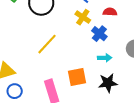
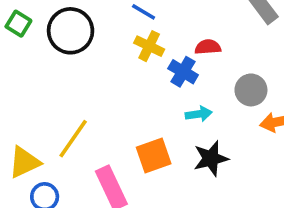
red semicircle: (110, 12) -> (208, 47), moved
yellow line: (47, 44) -> (73, 139), moved

